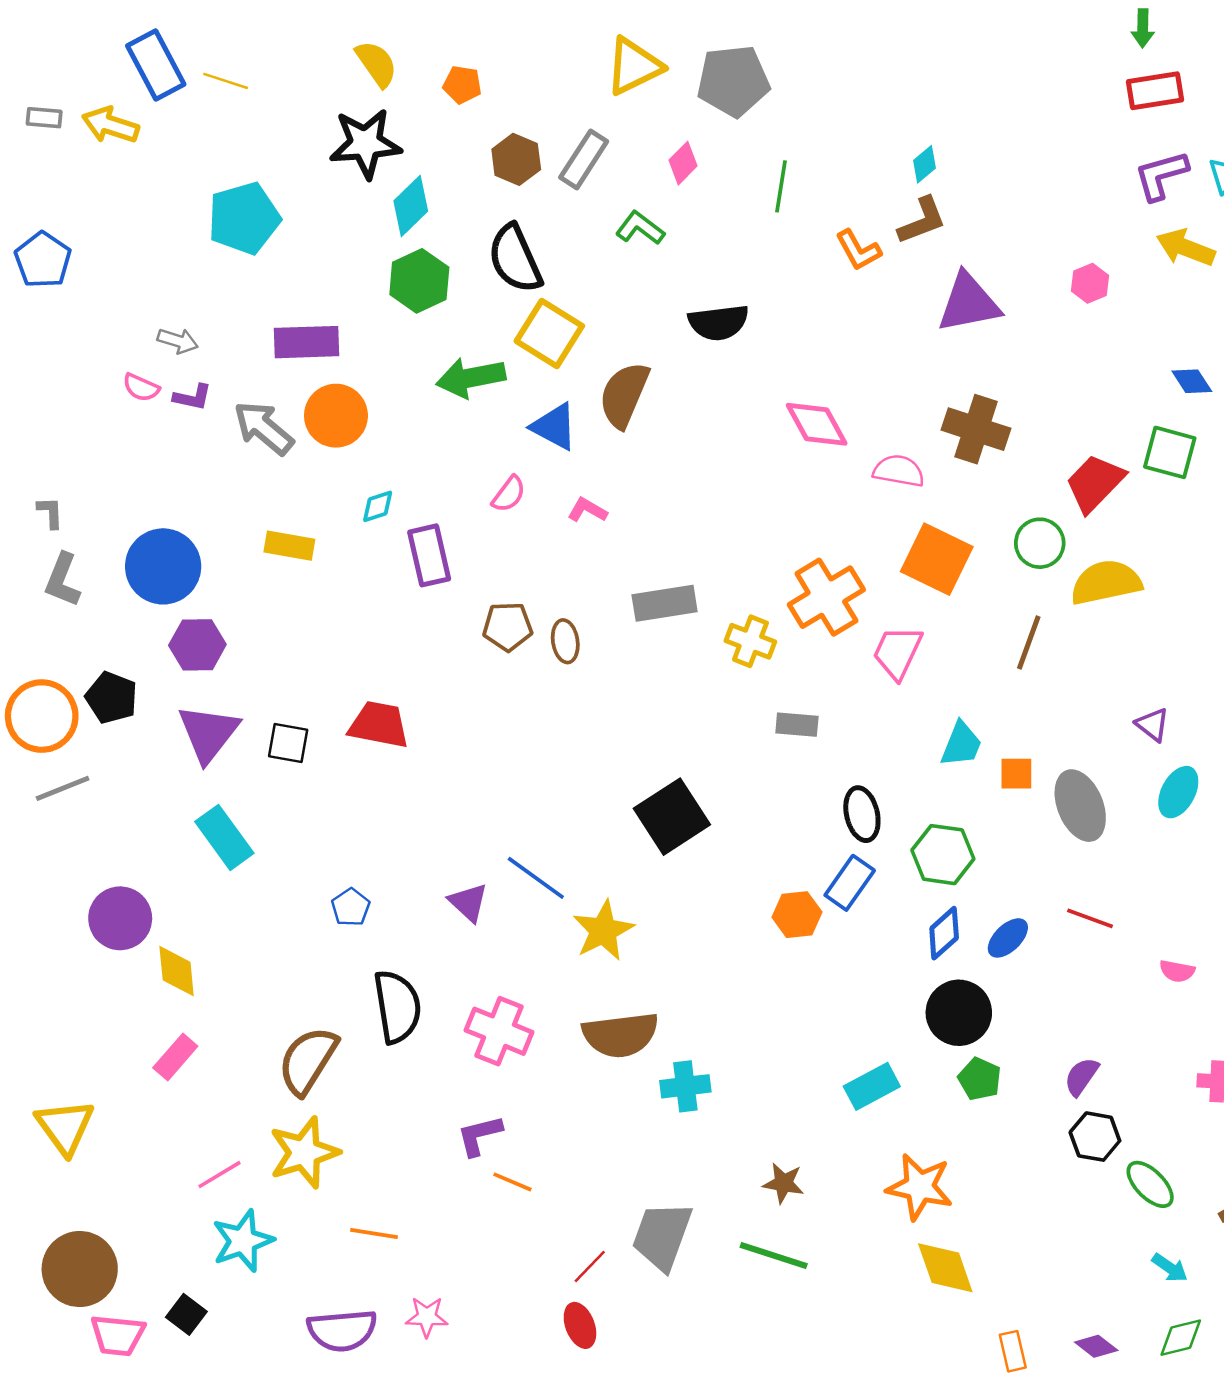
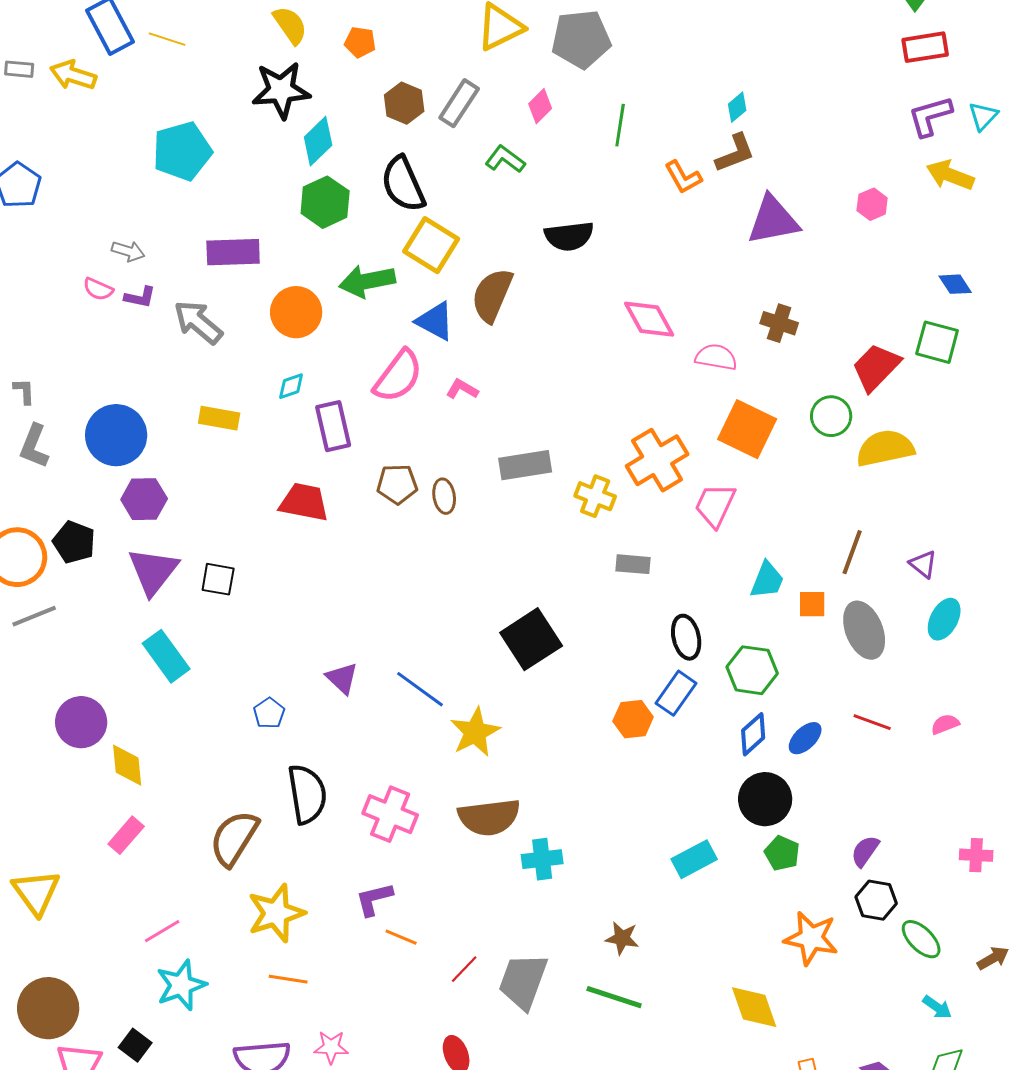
orange circle: (336, 416) -> (296, 312), moved
brown cross: (976, 429) -> (779, 323), size x0.7
pink semicircle: (509, 494) -> (398, 376), size x1.8
brown line: (1029, 642) -> (852, 552), moved
red trapezoid: (379, 725) -> (304, 502), moved
purple triangle: (468, 902) -> (342, 678), moved
pink semicircle: (1177, 971) -> (945, 724), moved, turned 148
yellow star: (304, 1153) -> (276, 913), moved
orange star: (920, 1187) -> (811, 938), moved
red line: (590, 1267) -> (464, 969), moved

